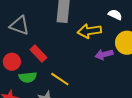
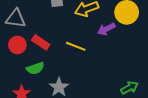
red circle: (12, 62) -> (17, 45), moved
yellow line: (60, 79) -> (76, 46), moved

